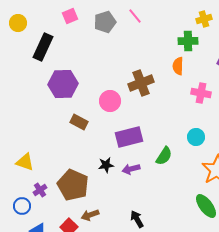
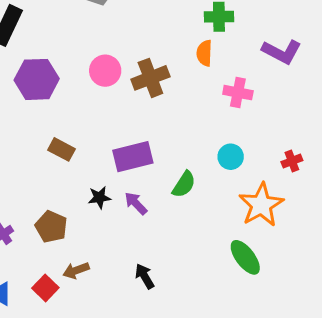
pink circle: (110, 101) -> (105, 71), moved
brown rectangle: (79, 122) -> (61, 149), moved
purple arrow: (131, 169) -> (136, 203), turned 60
brown pentagon: (73, 185) -> (51, 227), size x0.7

